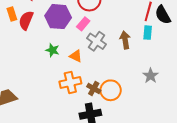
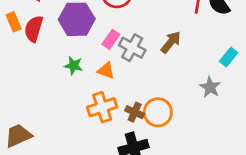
pink rectangle: (83, 24) -> (111, 39), moved
cyan rectangle: (148, 33) -> (229, 57), moved, turned 40
brown arrow: (125, 40) -> (171, 42), turned 54

